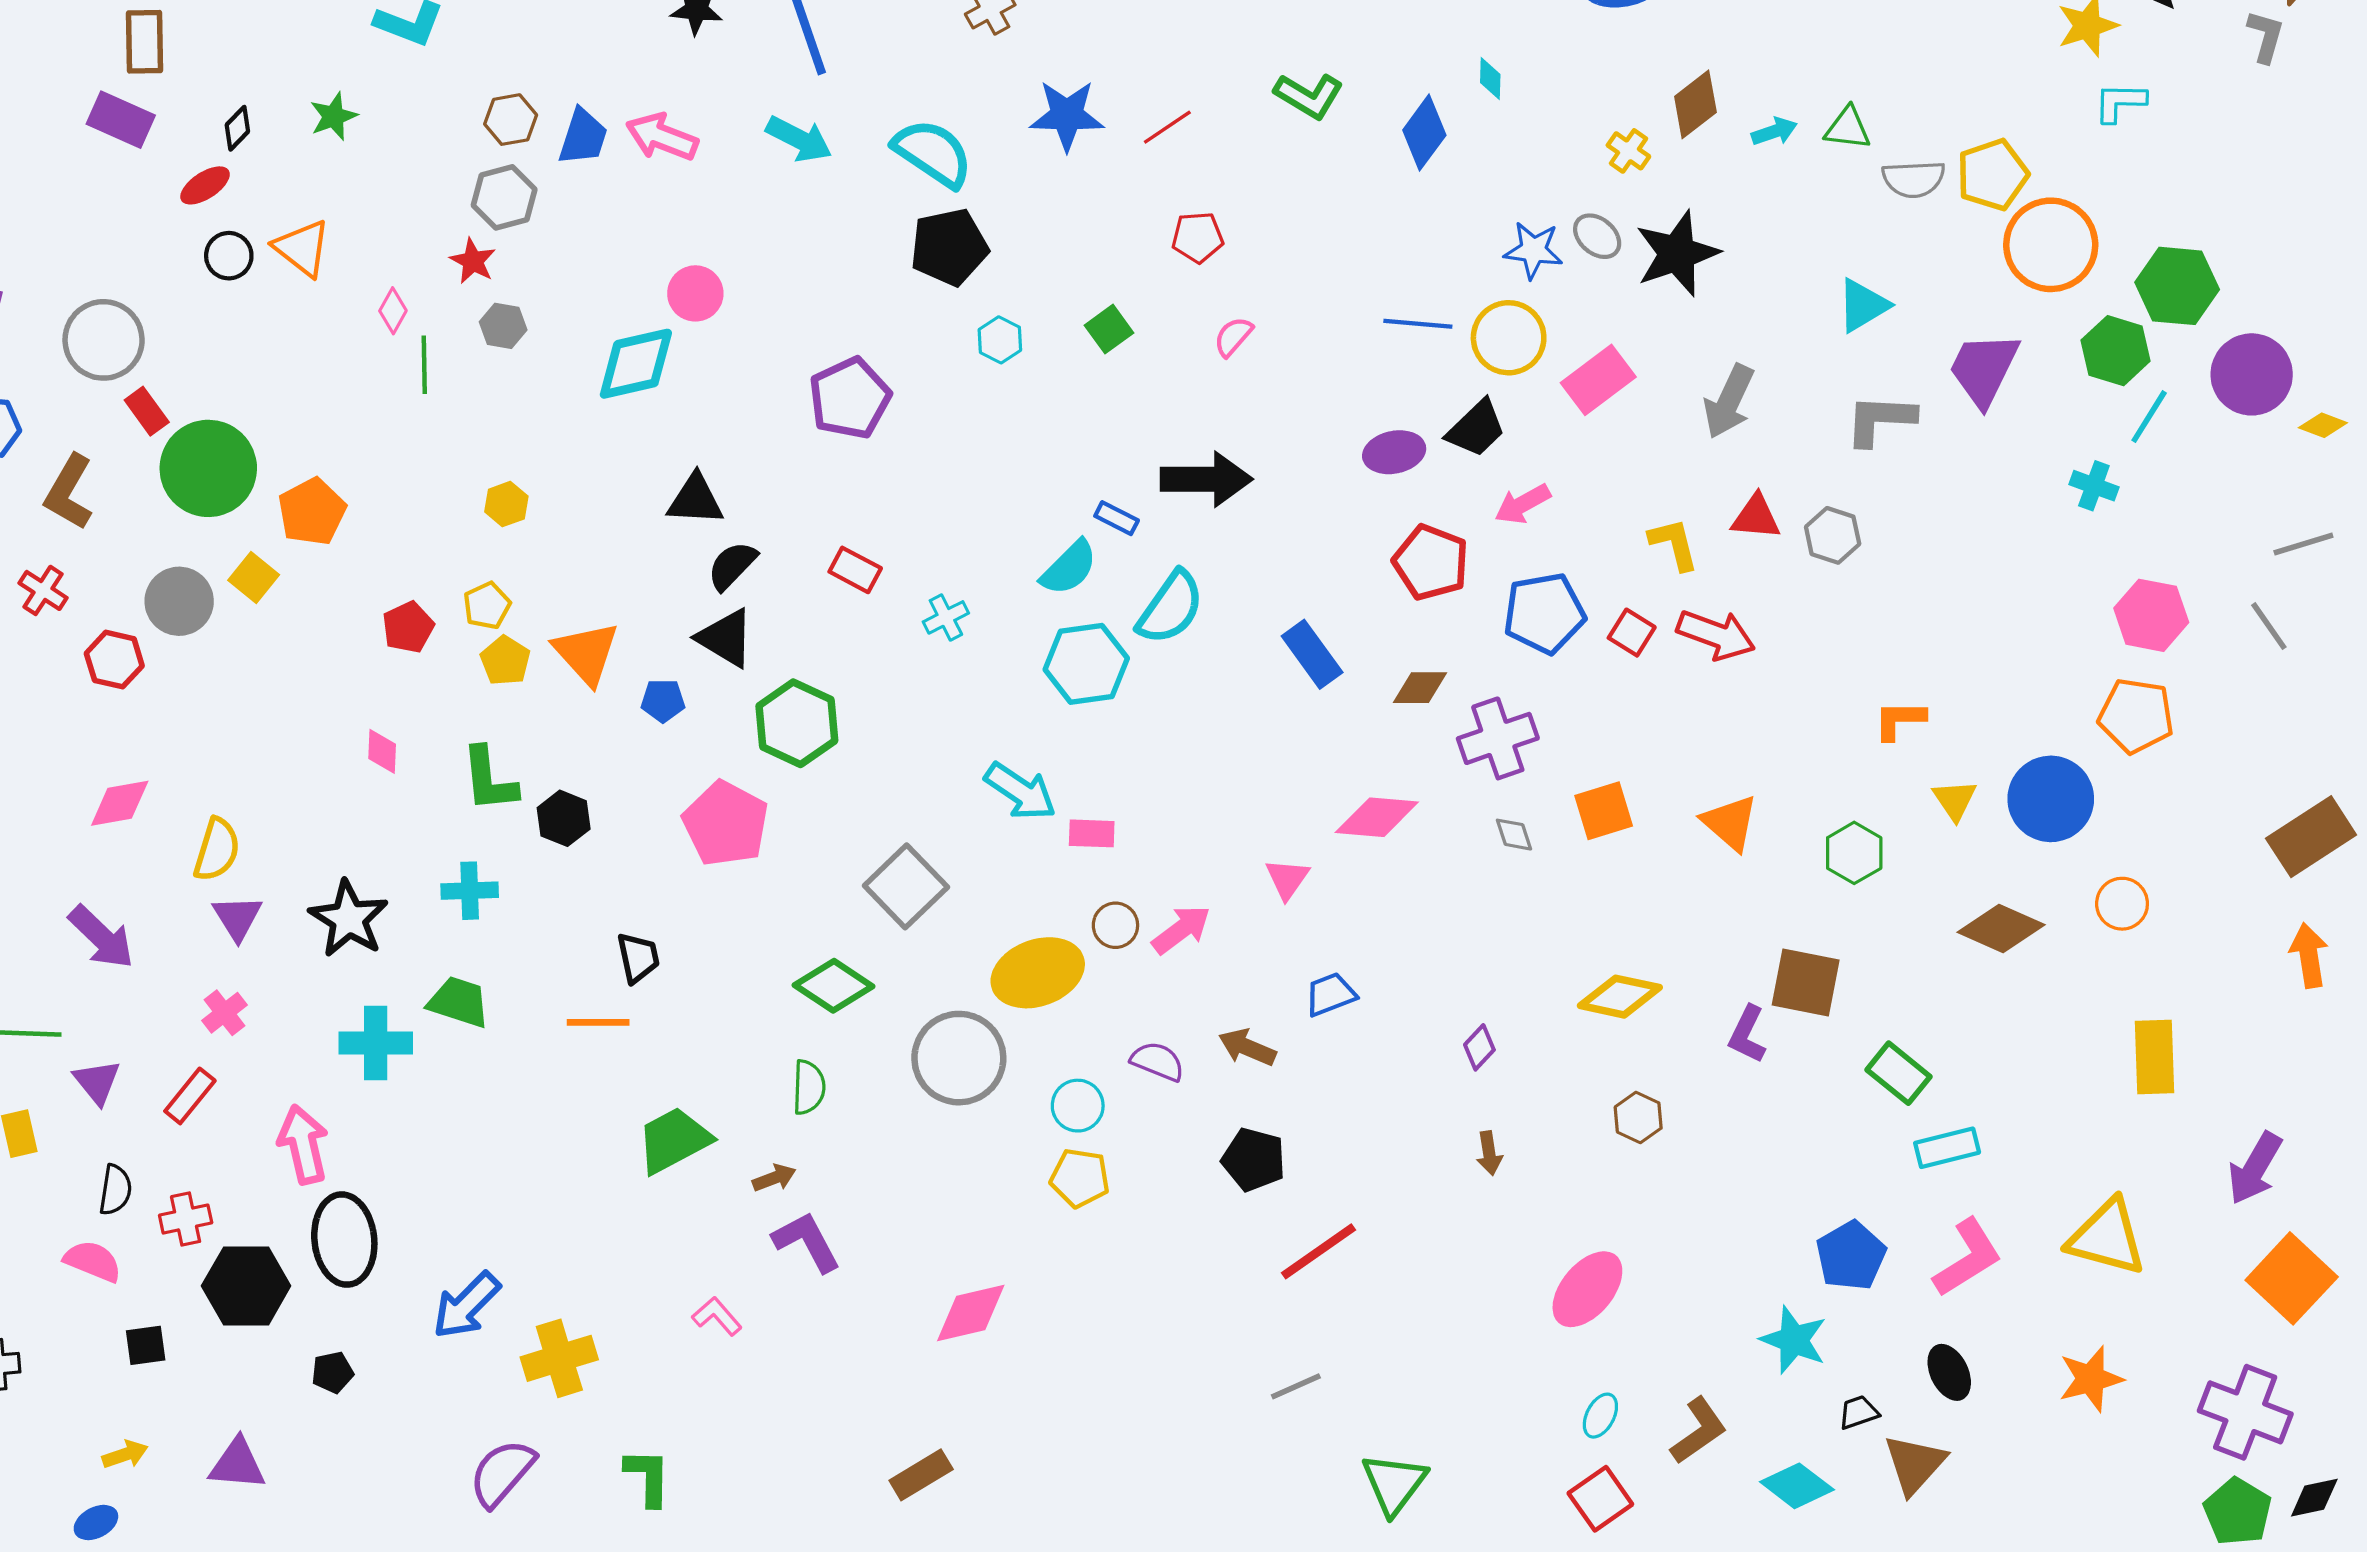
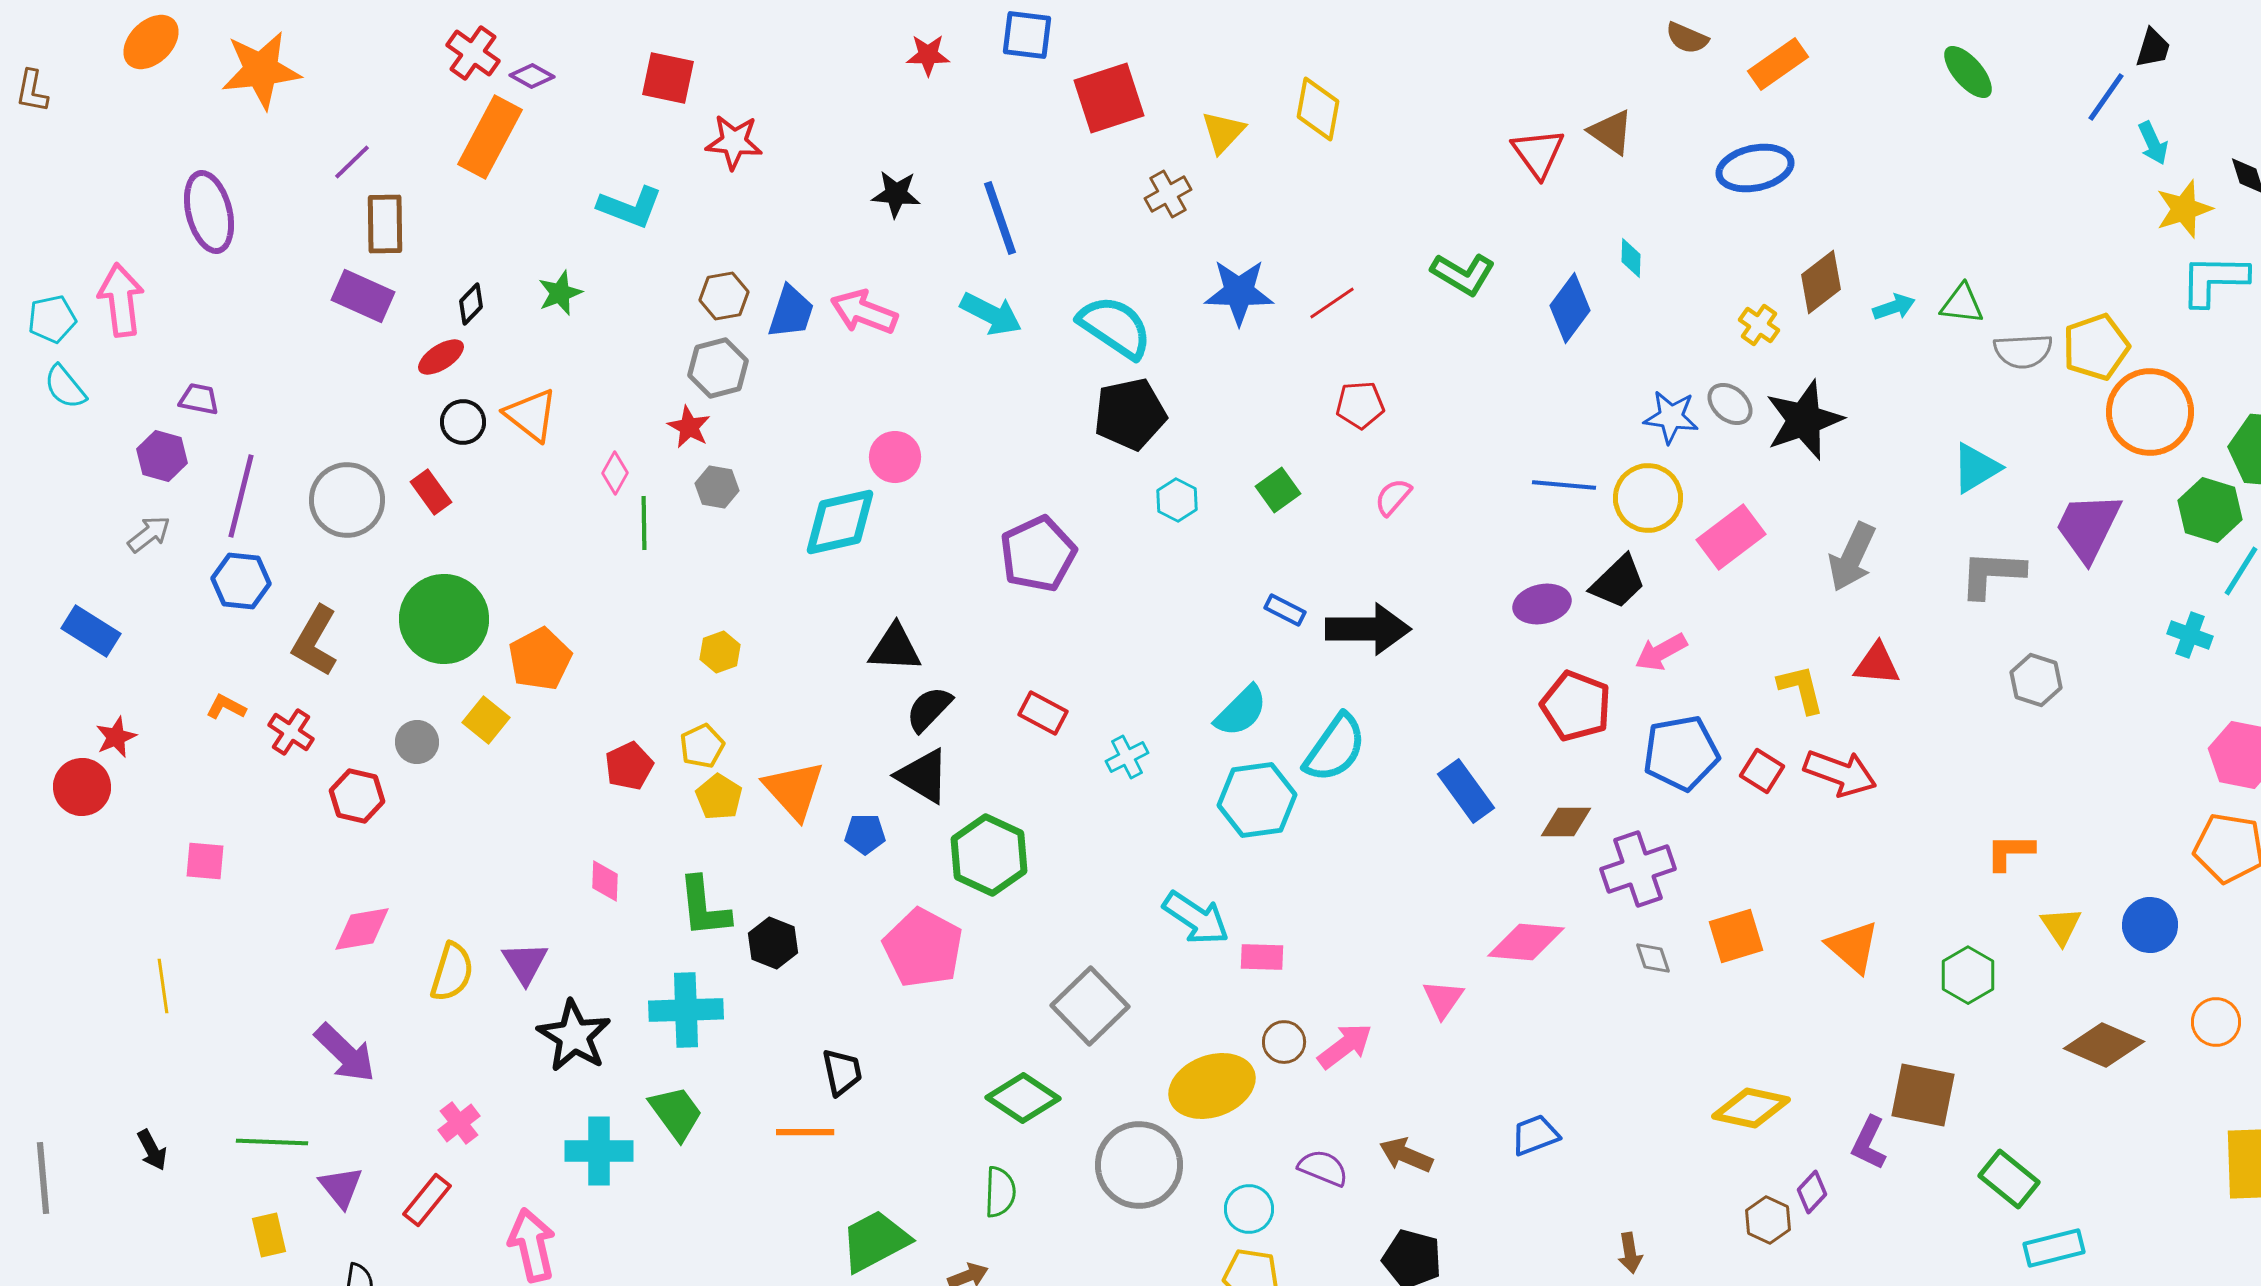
cyan L-shape: (2120, 102) -> (2214, 280), size x1.4
red rectangle: (147, 411) -> (431, 492), moved
blue rectangle: (1117, 518) -> (1285, 610), moved
gray hexagon: (1833, 535) -> (2036, 680), moved
gray circle: (179, 601) -> (417, 742), size x0.7
blue circle: (2051, 799) -> (2150, 925), size x0.7
cyan cross: (470, 891) -> (686, 1010), size x1.4
purple triangle: (237, 918) -> (525, 963), moved
blue trapezoid: (1330, 994) -> (1535, 1135), moved
green trapezoid: (459, 1002) -> (676, 1113), turned 36
purple diamond: (1479, 1047) -> (1812, 1192), moved

